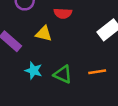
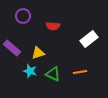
yellow triangle: (44, 34) -> (38, 53), moved, turned -32

